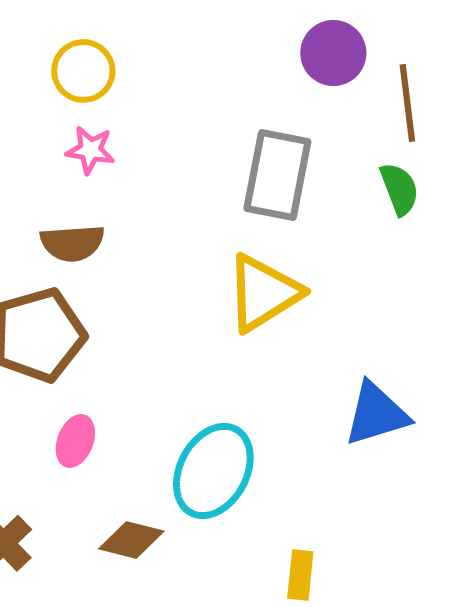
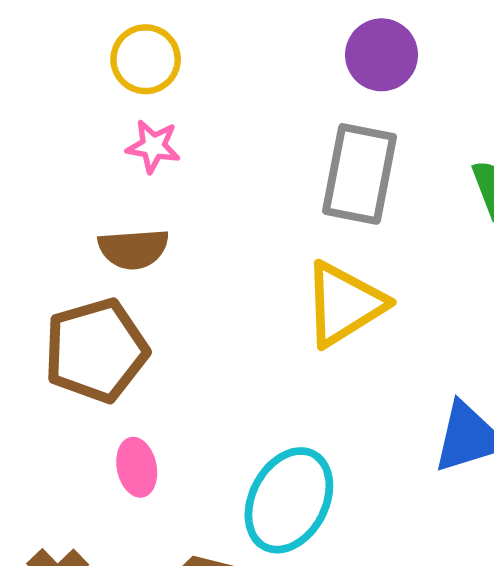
purple circle: (333, 53) -> (382, 55), moved
pink ellipse: (75, 441) -> (137, 467), turned -33

